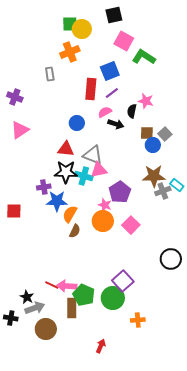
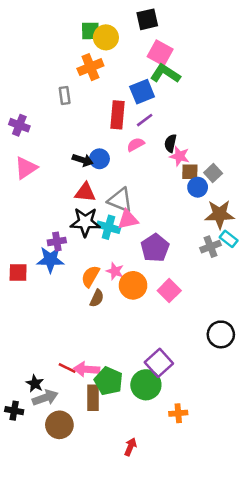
green L-shape: (144, 57) -> (165, 74), moved
pink star: (146, 101) -> (180, 156), moved
black arrow: (116, 124) -> (83, 160), moved
brown star: (154, 176) -> (220, 214), moved
blue star: (57, 201) -> (50, 260), moved
pink star: (105, 205) -> (115, 271), moved

